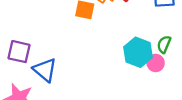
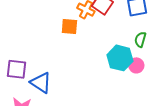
green semicircle: (164, 44) -> (140, 40), moved

